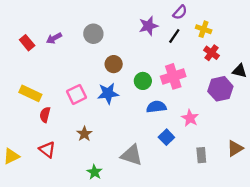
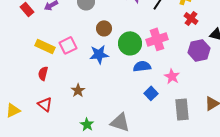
green circle: (143, 81) -> (130, 43), size x1.5
yellow rectangle: (30, 93) -> (45, 46), moved
pink square: (77, 94) -> (68, 45), moved
gray triangle: (132, 155) -> (120, 122), moved
gray rectangle: (201, 155) -> (182, 109), size x1.5

